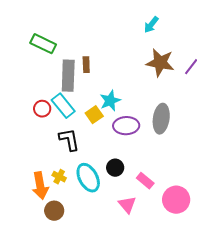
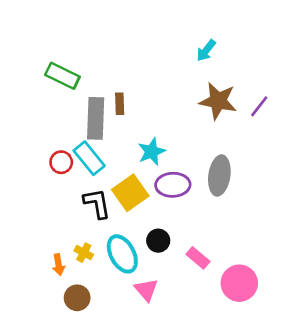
yellow square: (94, 115) -> (130, 193), moved, size x1.5
orange arrow: (40, 186) -> (58, 265), size x0.6
pink triangle: (127, 205) -> (146, 290), moved

